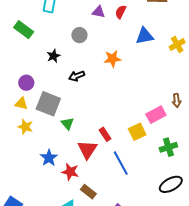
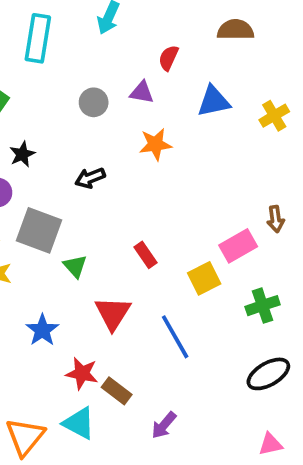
purple triangle: (99, 12) -> (142, 92), moved
black star: (54, 56) -> (22, 154), moved
red rectangle: (105, 134) -> (146, 255), moved
red star: (70, 172) -> (82, 373), moved

